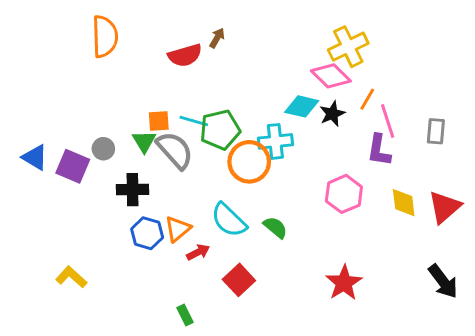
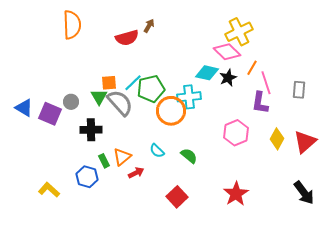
cyan line: (194, 121) -> (133, 83), turned -60
yellow diamond: (404, 203) -> (277, 139), turned 35
cyan semicircle: (229, 220) -> (157, 151), size x0.6
blue hexagon: (147, 233) -> (87, 177), moved
red square: (239, 280) -> (177, 197), moved
green rectangle: (185, 315) -> (104, 161), moved

